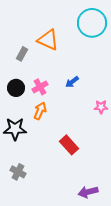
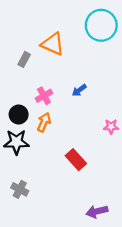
black circle: (16, 88) -> (19, 115), moved
pink star: (101, 107) -> (111, 127), moved

